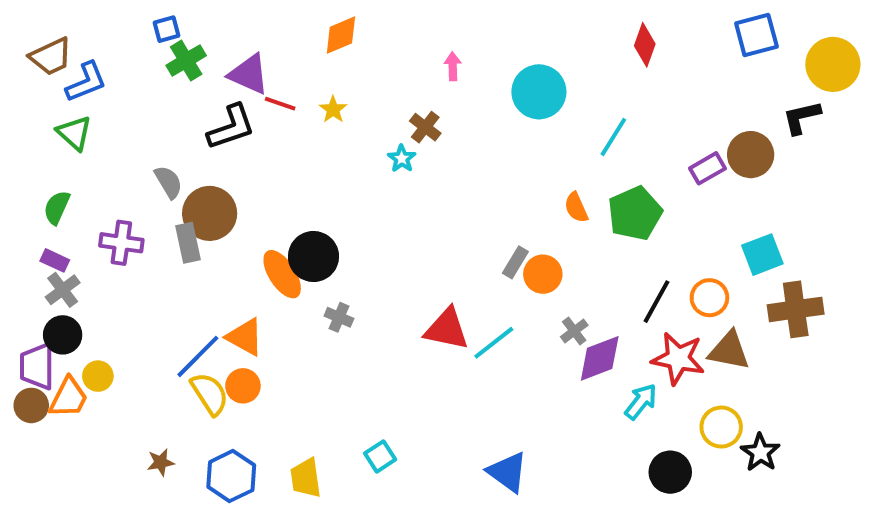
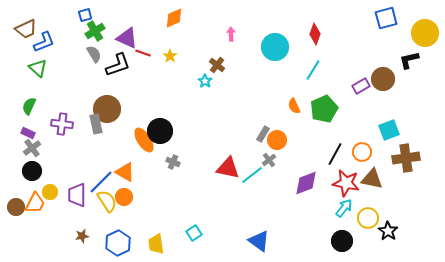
red diamond: (645, 45) -> (315, 34), moved
gray semicircle: (168, 182) -> (94, 54), moved
gray cross: (574, 331) -> (269, 160), moved
purple trapezoid: (37, 366) -> (77, 195), moved
cyan arrow: (641, 402) -> (344, 208), moved

